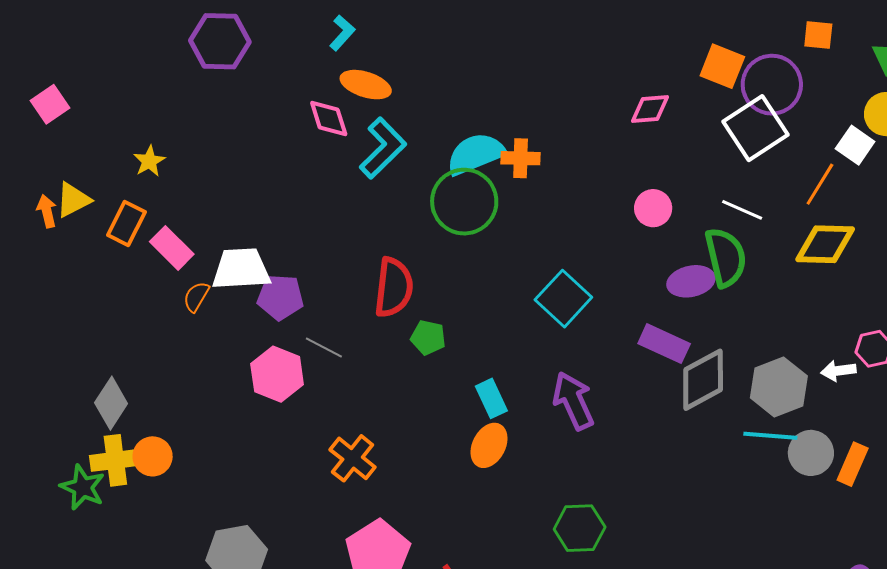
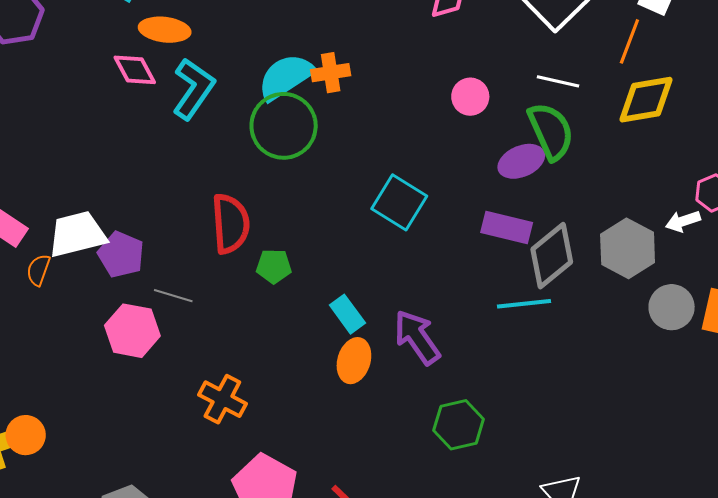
purple pentagon: (280, 297) -> (121, 255), turned 30
purple arrow: (573, 401) -> (417, 337), moved
cyan line: (770, 436) -> (524, 304), moved

